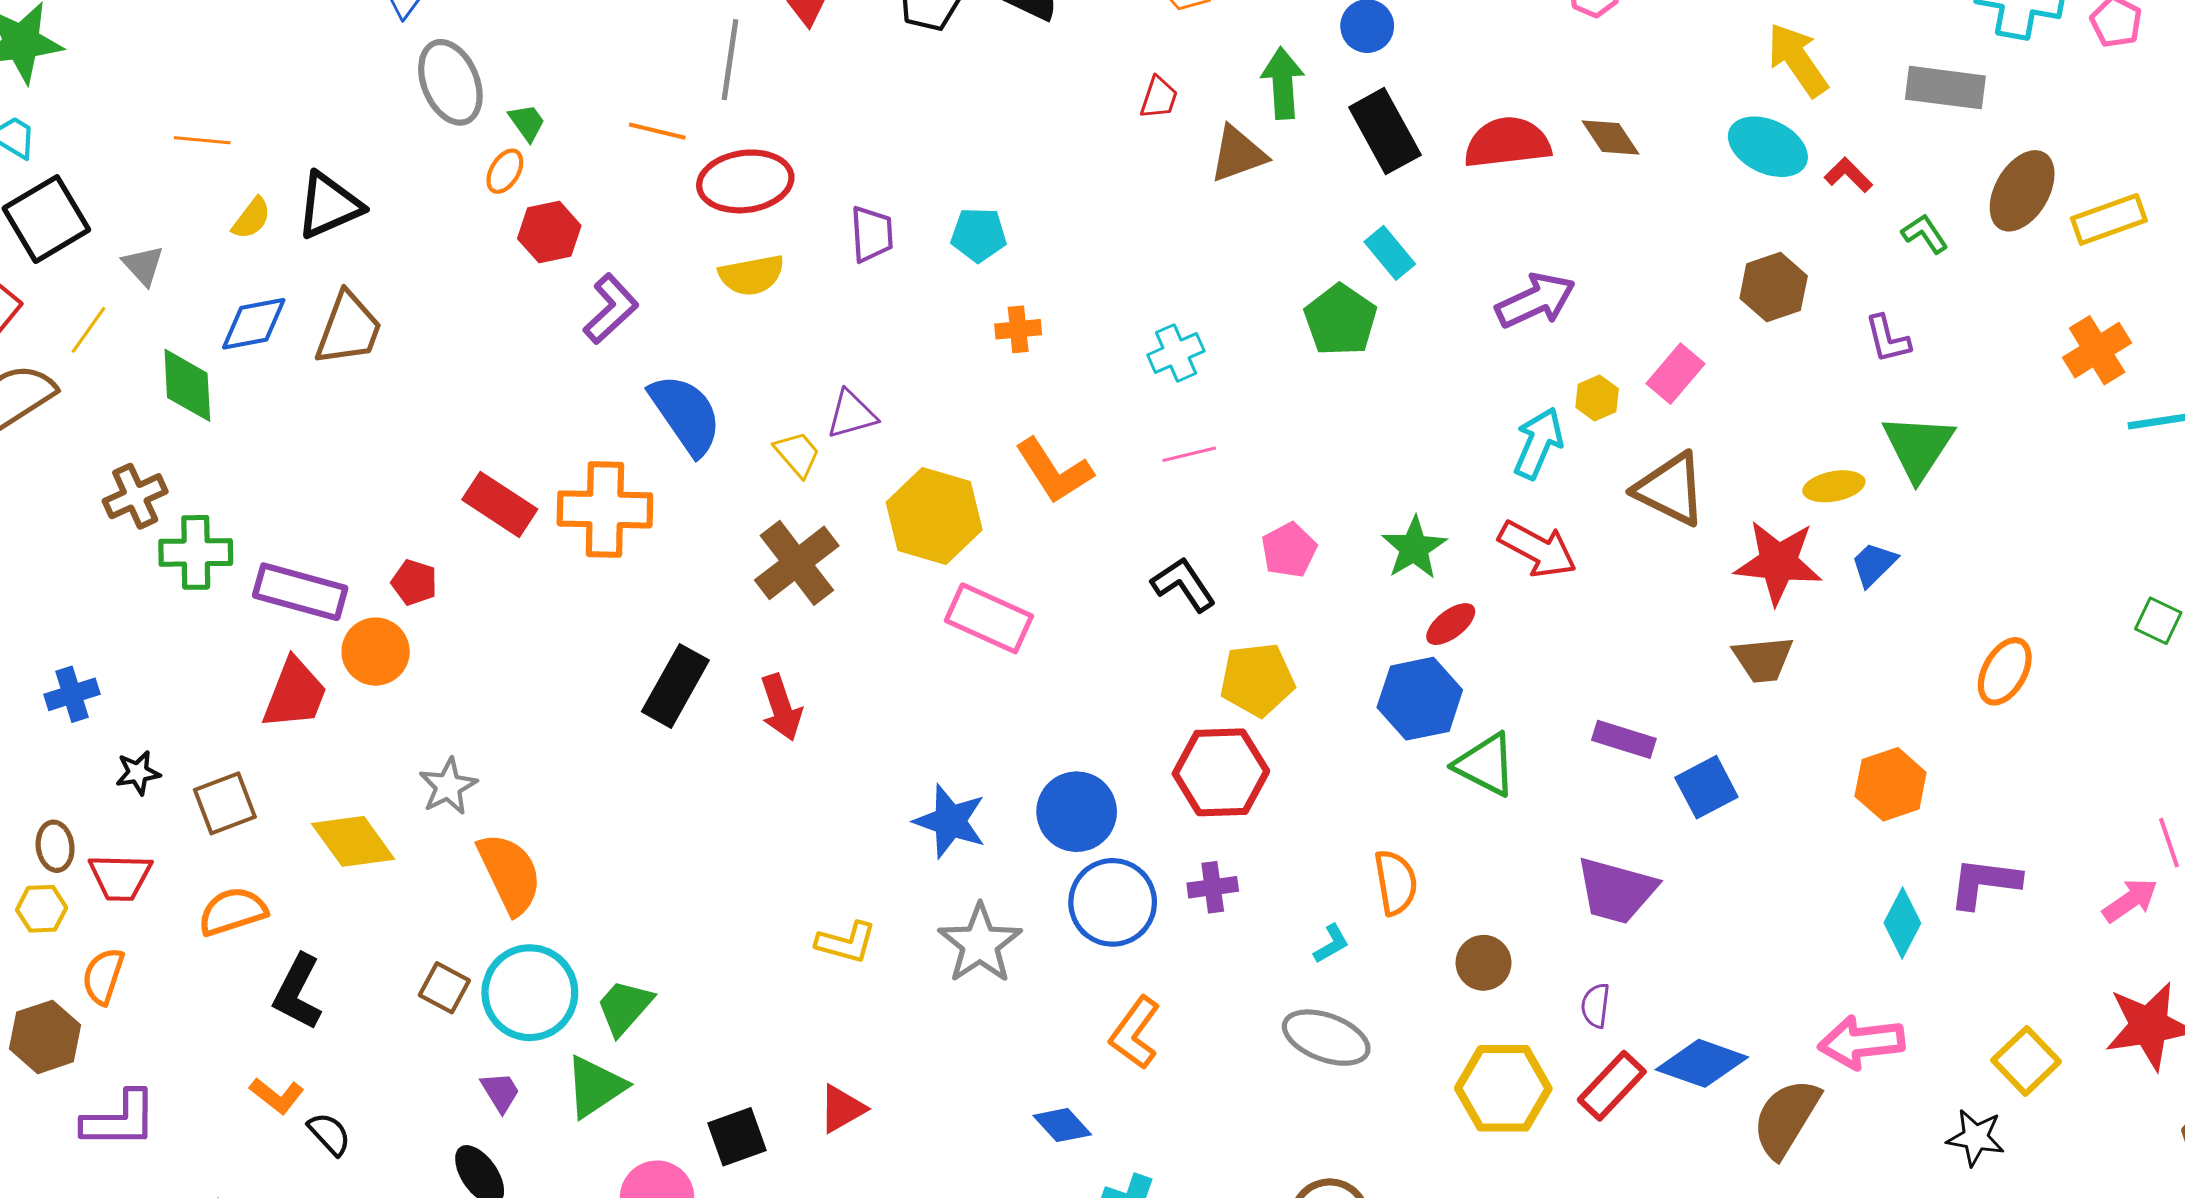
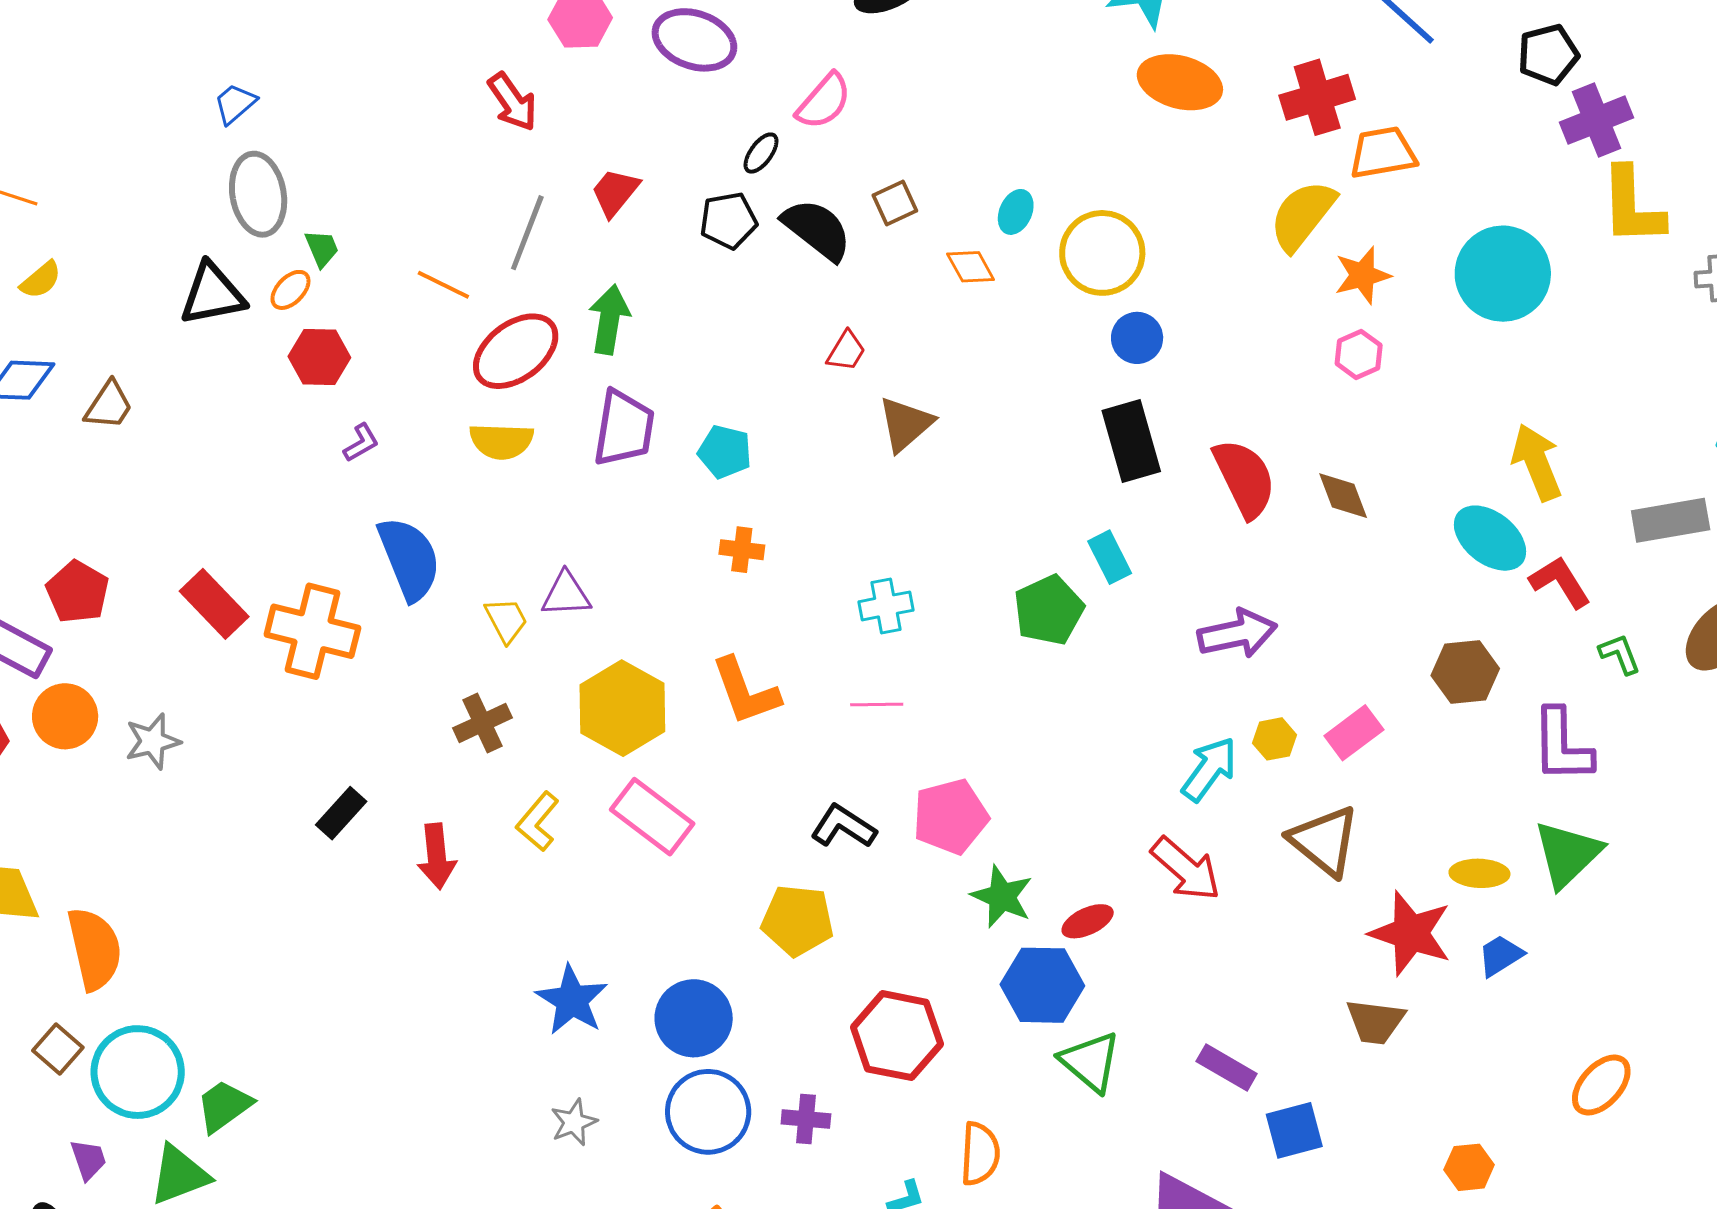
green arrow: (1283, 83) -> (609, 320), moved
gray rectangle: (1945, 88) -> (1671, 520), turned -30
red trapezoid: (1159, 98) -> (846, 351), moved
red semicircle: (1507, 143) -> (1245, 478), turned 58
brown triangle: (1238, 154) -> (906, 424), moved, turned -34
red L-shape: (1848, 175) -> (1560, 582), size x1.4
red ellipse: (745, 181) -> (516, 351), turned -42
black triangle: (329, 205) -> (212, 294), moved
purple trapezoid: (872, 234) -> (624, 428), size x1.4
purple L-shape: (611, 309) -> (361, 443), size x0.6
brown trapezoid: (349, 329) -> (109, 405), size x0.7
purple L-shape: (1888, 339) -> (1562, 746), size x1.6
green star: (1414, 548) -> (1002, 896), moved, turned -30
pink pentagon: (1289, 550) -> (950, 817), size x1.4
brown cross: (797, 563) -> (482, 723), size x0.7
red pentagon: (414, 582) -> (78, 592), moved, size x1.4
black L-shape: (1184, 584) -> (843, 826), turned -36
yellow pentagon: (1257, 680) -> (797, 920), moved
black rectangle: (675, 686) -> (341, 813), size x0.7
red hexagon: (1221, 772) -> (897, 1036), moved
orange hexagon: (1891, 784) -> (1469, 1167), size x0.7
gray star: (448, 786) -> (153, 741), moved
orange semicircle: (510, 873) -> (95, 949), moved
yellow L-shape: (846, 942) -> (538, 822), moved, turned 102
gray star: (980, 944) -> (574, 1122), size x0.6

